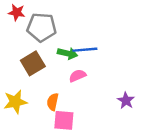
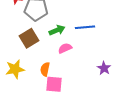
blue line: (85, 50) -> (85, 27), moved
green arrow: (68, 53) -> (57, 30), turned -35

